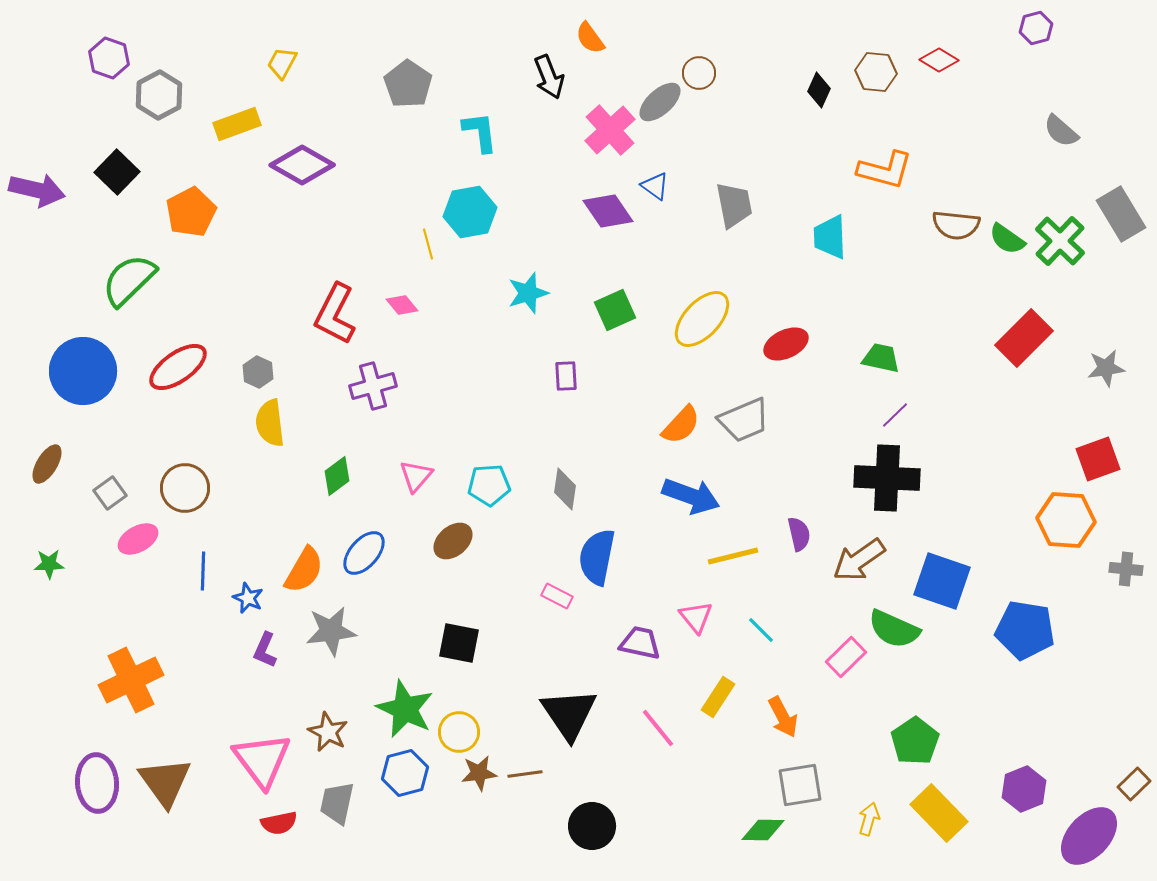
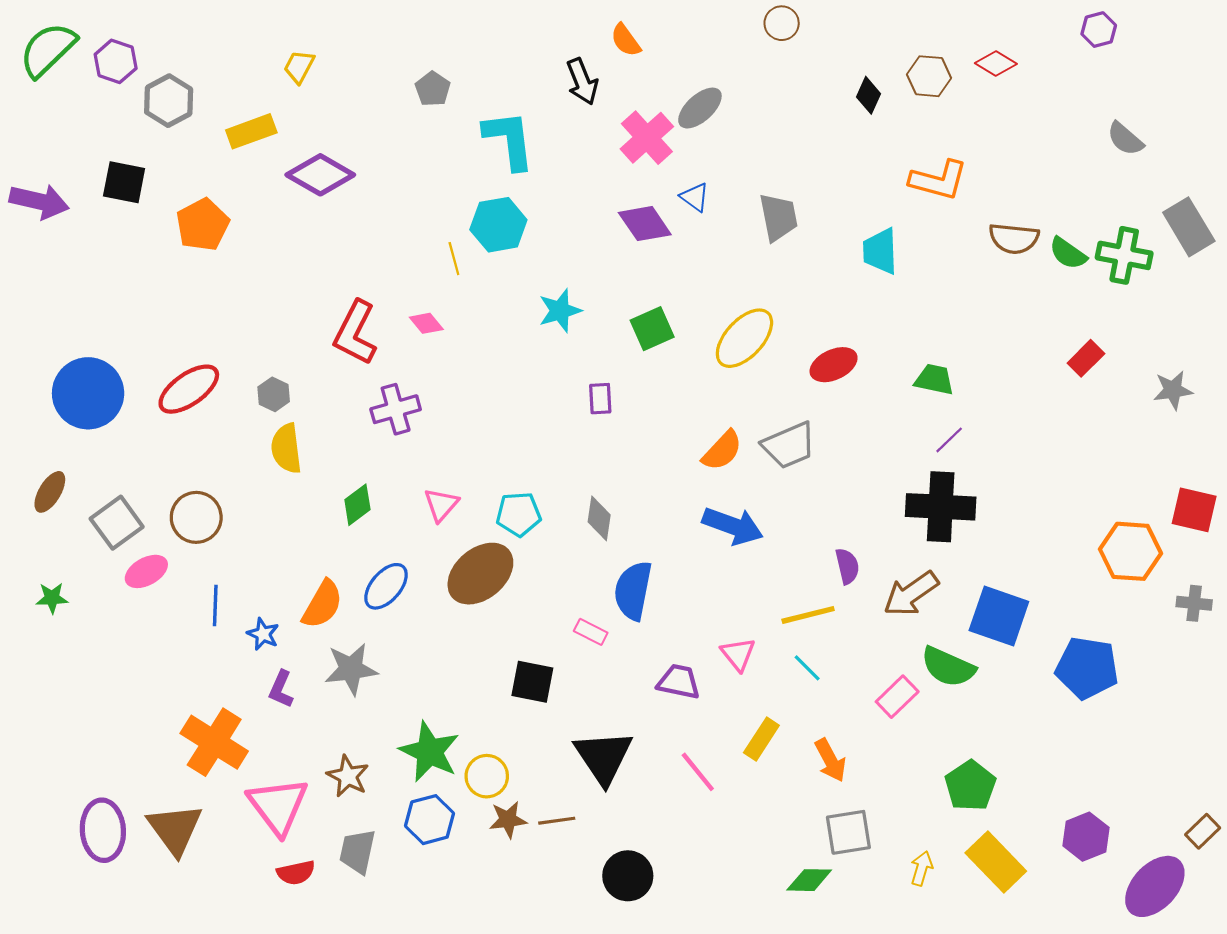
brown circle: (699, 73) -> (782, 23), moved
gray pentagon: (408, 84) -> (433, 89), size x0.7
cyan L-shape: (480, 132) -> (509, 140), size x1.4
black square: (117, 172) -> (124, 182), turned -33
green cross: (1060, 241) -> (1124, 255), turned -33
green semicircle: (129, 280) -> (48, 50), moved
red rectangle: (1024, 338) -> (1086, 358), size x0.6
red square: (1098, 459) -> (1194, 510), moved, turned 33
gray square: (110, 493) -> (117, 523), size x1.5
brown ellipse: (453, 541) -> (480, 574), size x1.6
yellow line: (733, 556) -> (808, 615), moved
black square: (459, 643) -> (532, 682), moved
orange cross: (131, 680) -> (214, 742), moved, turned -32

